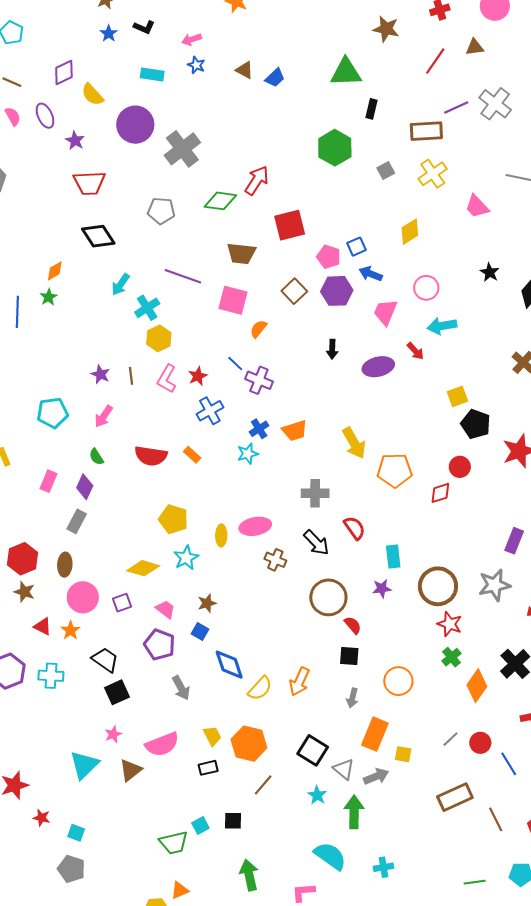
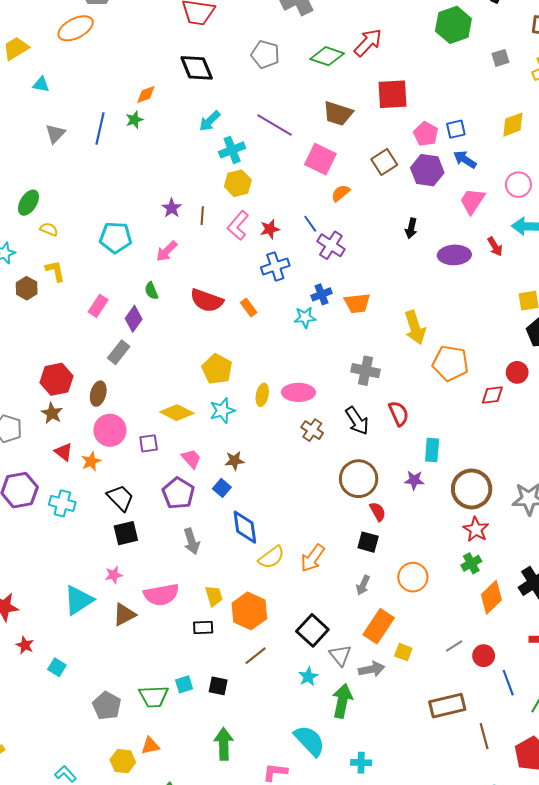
gray pentagon: (71, 869) -> (107, 706), moved

